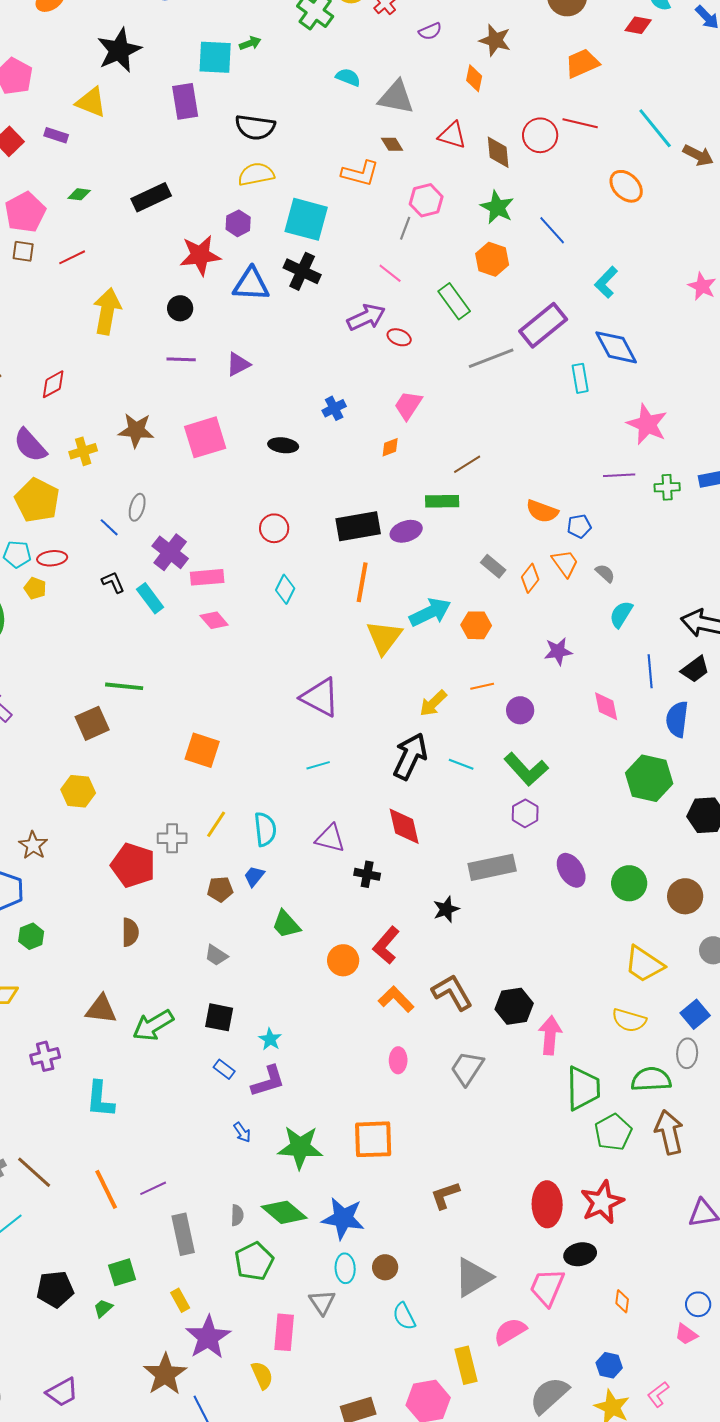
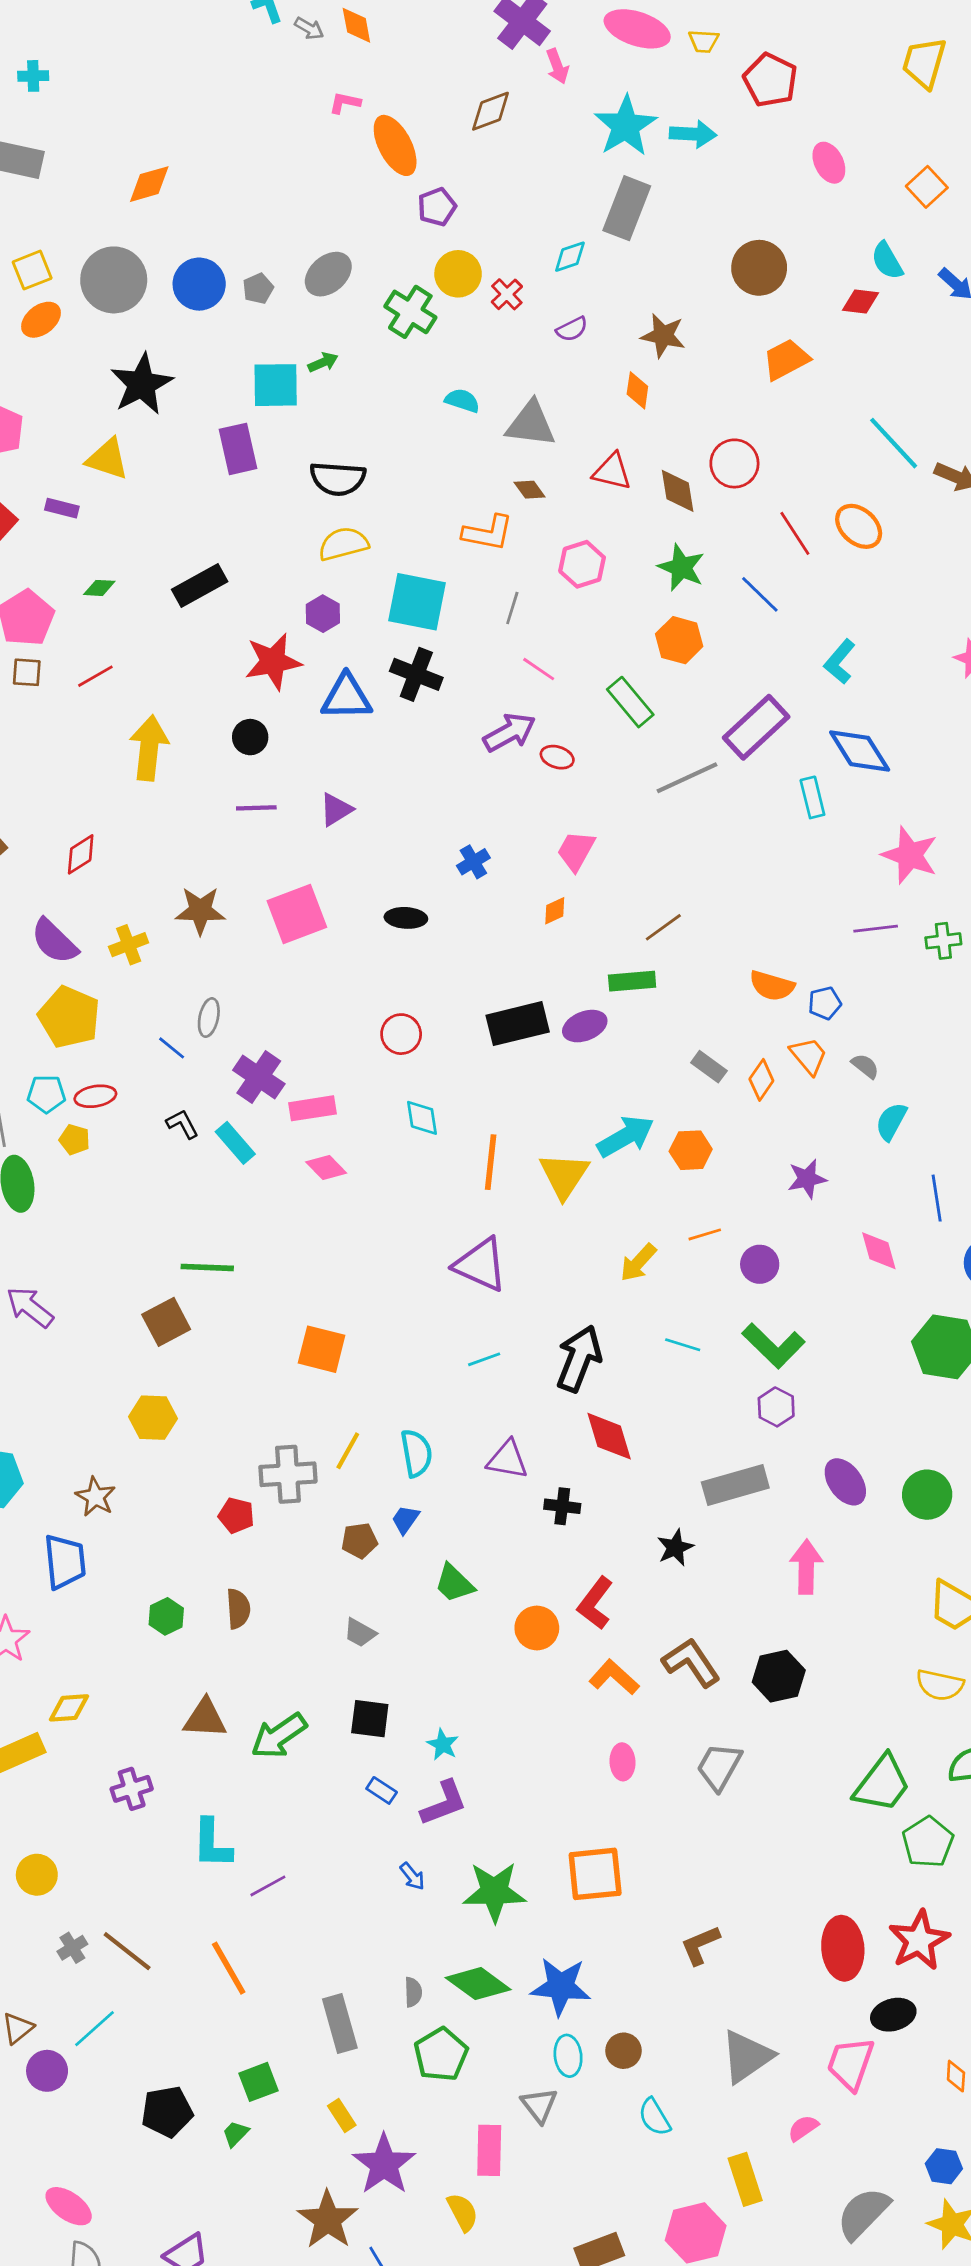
red line: (580, 123) -> (795, 533), moved, turned 48
gray line: (405, 228) -> (512, 608), moved
orange line: (362, 582) -> (491, 1162), moved
cyan diamond: (285, 589) -> (422, 1118), turned -32
black arrow: (410, 756) -> (579, 1359), moved
gray cross: (172, 838) -> (288, 1474), size x1.4
red pentagon: (133, 865) -> (236, 1515), size x0.6
green hexagon: (31, 936) -> (166, 1616), moved
pink arrow: (550, 1035) -> (806, 1567), moved
green trapezoid: (583, 1088) -> (882, 1784), turned 42
purple line: (153, 1188) -> (268, 1886), moved
pink semicircle: (510, 1331) -> (803, 2128), size x0.7

